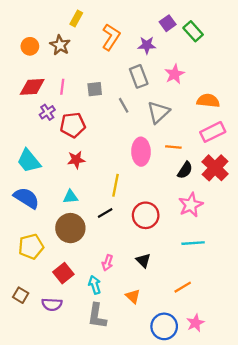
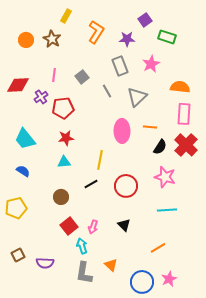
green rectangle: (193, 31) -> (167, 37), moved, turned -30
red diamond: (32, 87) -> (18, 85), moved
gray square: (95, 89) -> (82, 77), turned -32
pink rectangle: (213, 132) -> (184, 114), turned -60
cyan triangle: (70, 197) -> (64, 162), moved
blue semicircle: (26, 198) -> (23, 171), size x0.6
pink star: (191, 205) -> (165, 177), turned -30
brown circle: (70, 228) -> (61, 197), size x0.6
yellow pentagon: (31, 247) -> (16, 208), moved
red square: (63, 273) -> (69, 226), moved
brown square: (21, 295) -> (18, 255), turned 32
orange triangle: (133, 296) -> (111, 265), moved

